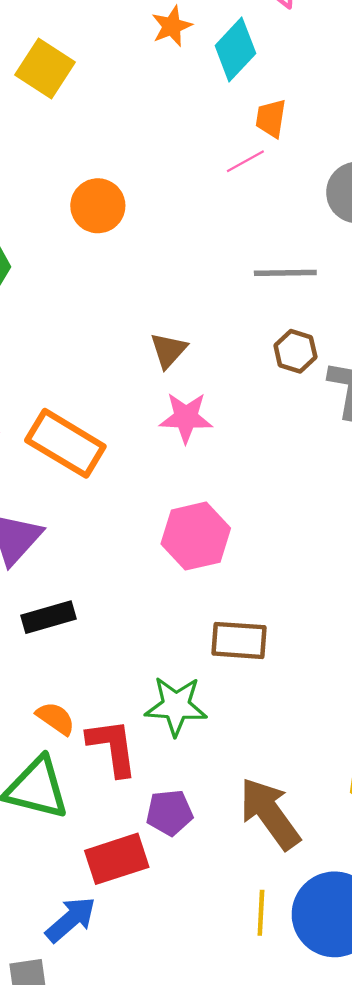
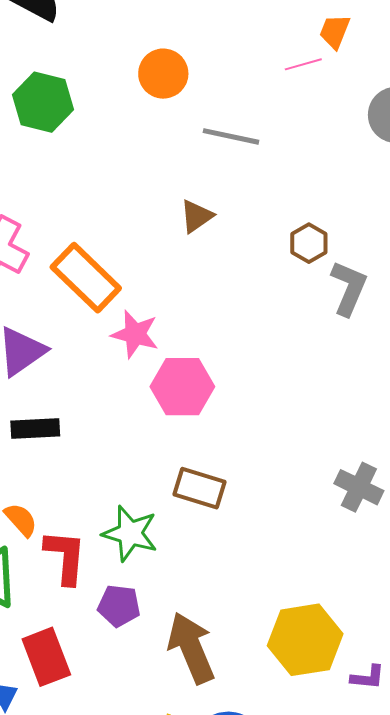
gray line: (285, 273) -> (231, 136), moved
pink star: (186, 418) -> (135, 334), moved
purple pentagon: (170, 813) -> (119, 606), moved
red rectangle: (117, 859) -> (46, 657), turned 74

